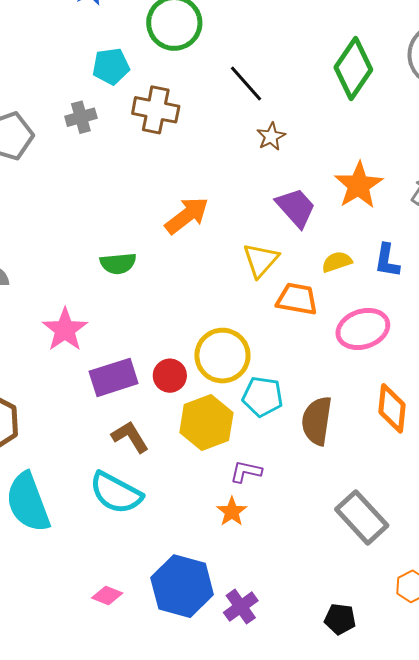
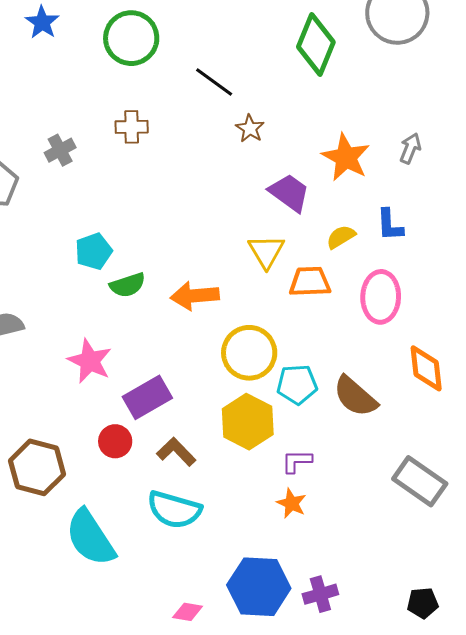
cyan pentagon: (111, 66) -> (94, 251), moved
brown cross: (156, 110) -> (132, 127), size x0.7
orange arrow: (187, 215) -> (195, 296), moved, turned -135
pink ellipse: (363, 329) -> (381, 297), turned -57
red circle: (170, 376) -> (115, 441), moved
brown semicircle: (317, 421) -> (355, 396), turned -45
purple cross: (241, 607) -> (320, 594), turned 32
black pentagon: (340, 619) -> (423, 603), moved

